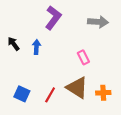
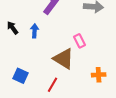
brown triangle: (77, 88) -> (64, 59), moved
red line: (50, 95) -> (53, 85), moved

